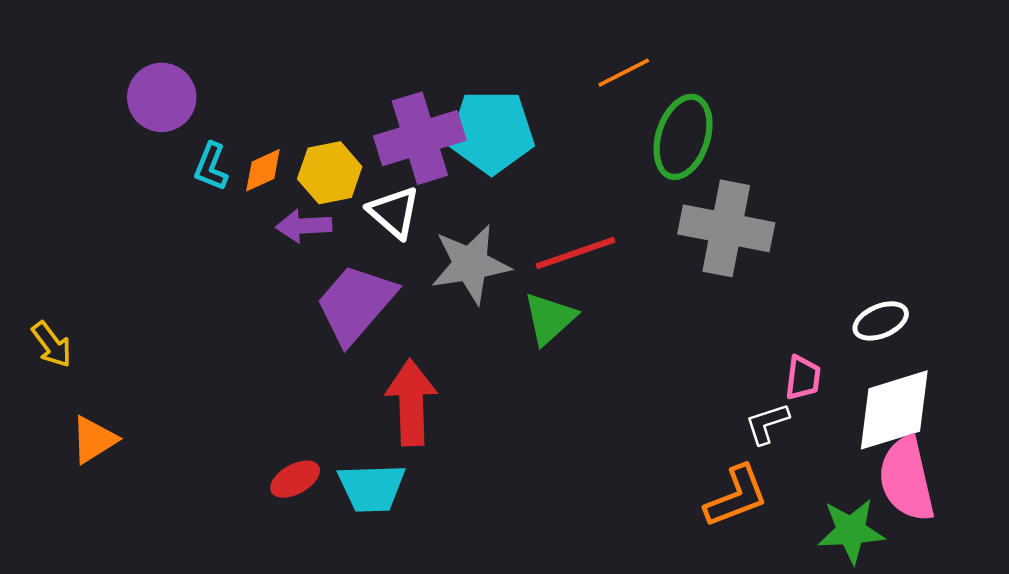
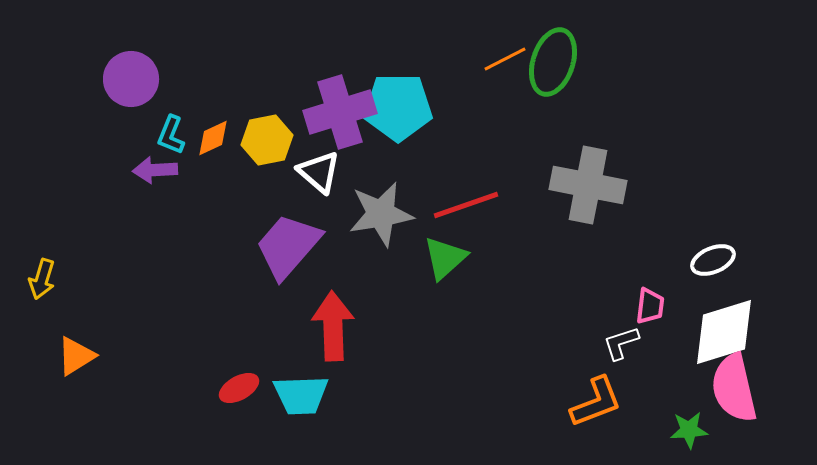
green ellipse: (683, 137) -> (553, 62), moved
purple arrow: (304, 226) -> (155, 170), moved
yellow arrow: (52, 344) -> (42, 279), turned 54
green star: (851, 531) -> (689, 430), size x0.7

